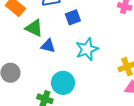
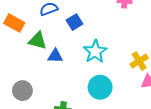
cyan circle: (63, 83) -> (100, 87), moved

